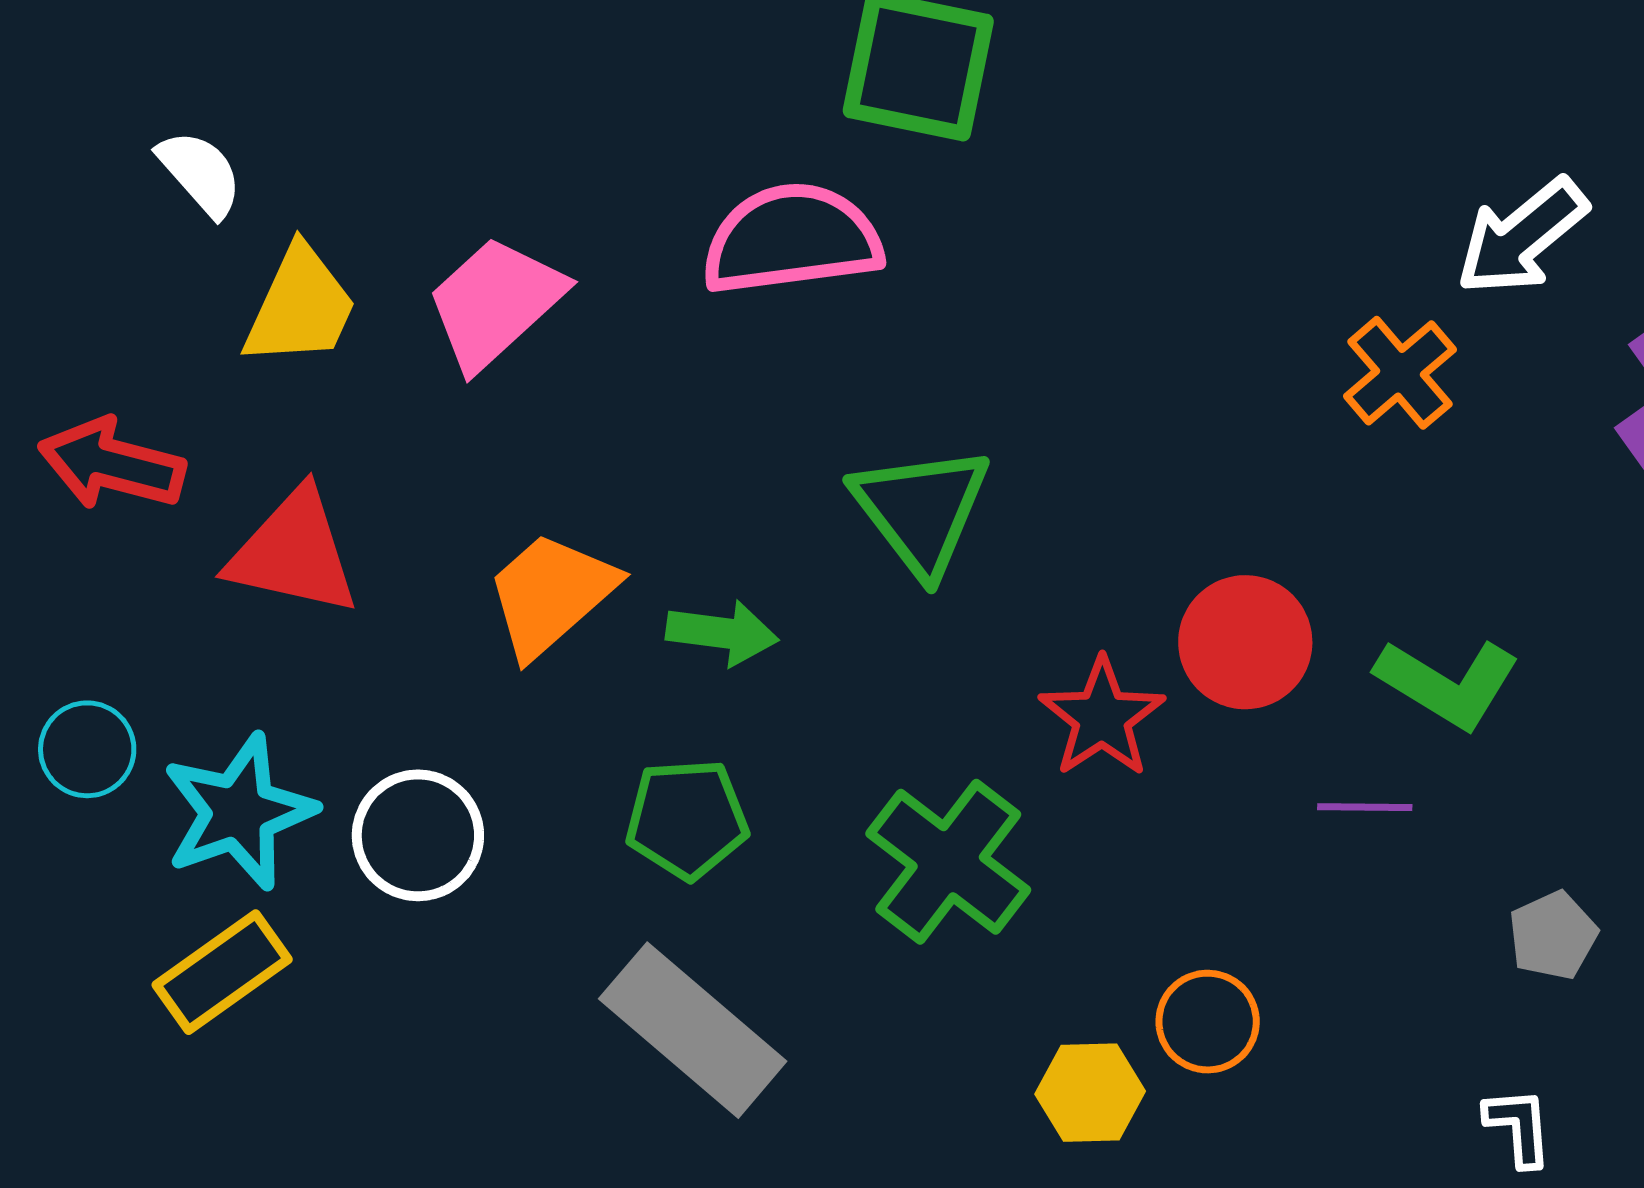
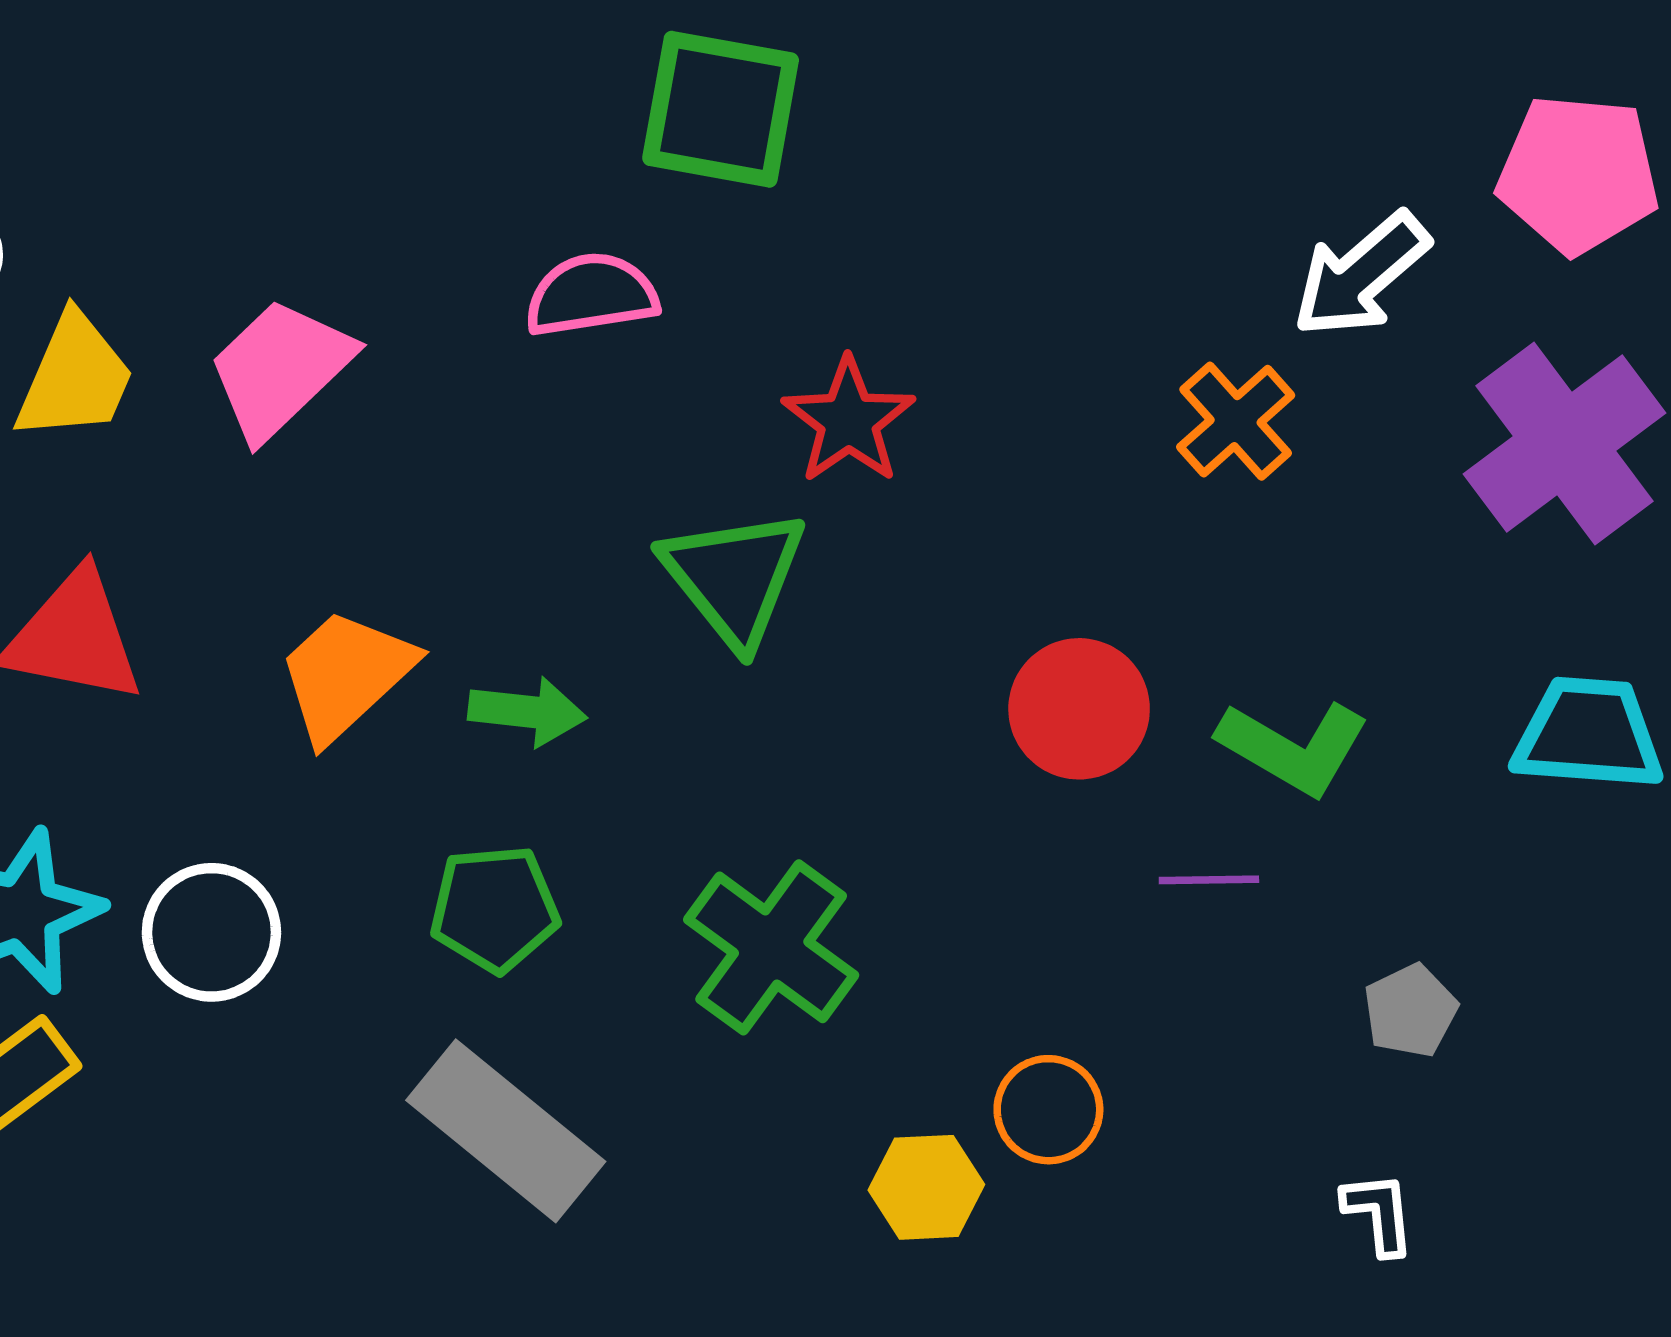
pink semicircle: (792, 239) -> (591, 295), size x0.7
red star: (1102, 717) -> (848, 421), moved

